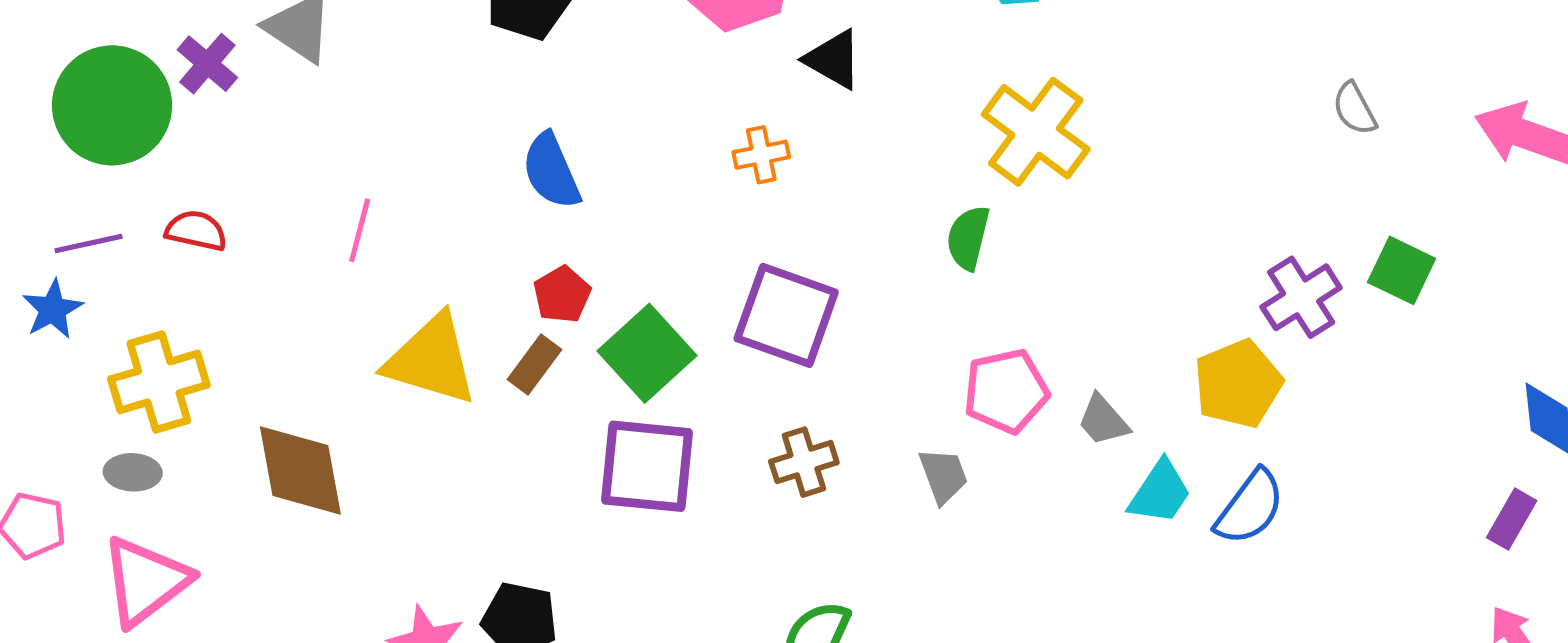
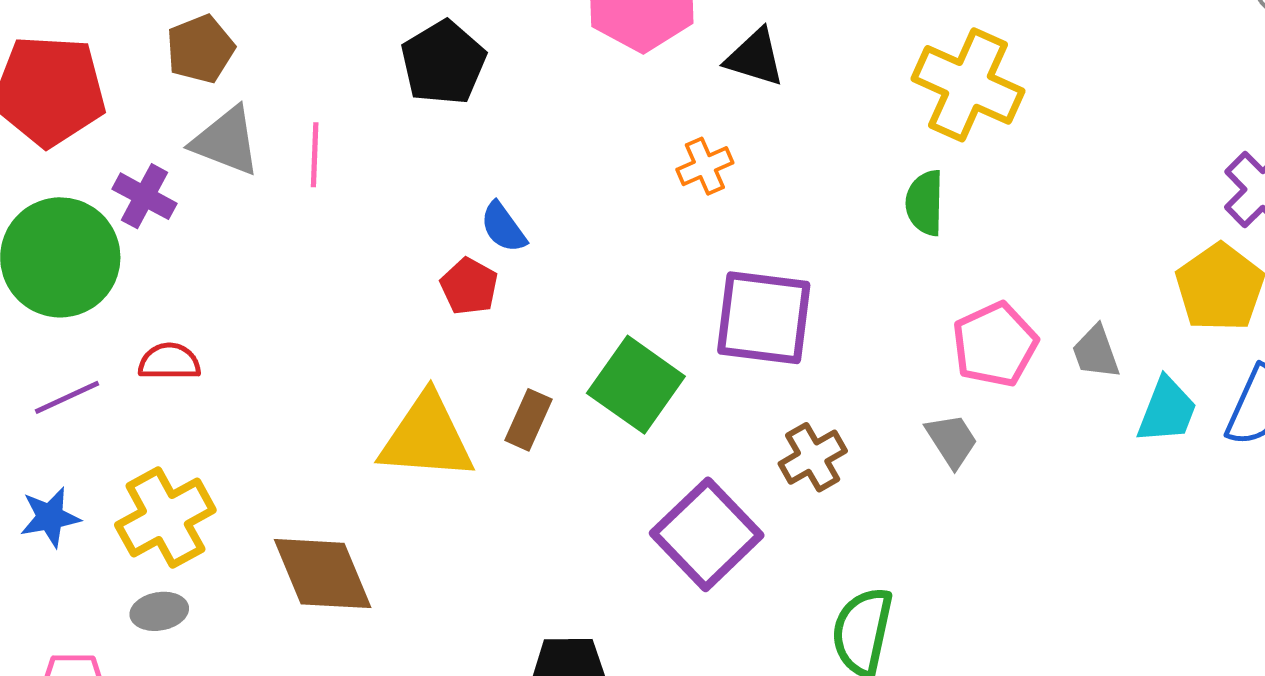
blue semicircle: (551, 171) -> (503, 227), size x0.7
pink line: (360, 230) -> (315, 155), moved
red pentagon: (562, 295) -> (469, 286), moved
blue star: (53, 309) -> (50, 517), moved, turned 30
gray trapezoid: (1103, 420) -> (1096, 352), turned 34
purple square: (647, 466) -> (707, 534), moved, turned -37

